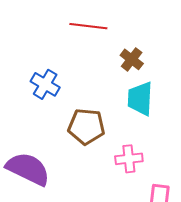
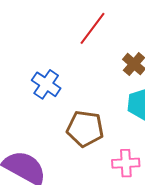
red line: (88, 26) -> (92, 28), turned -63

